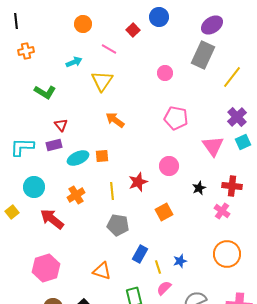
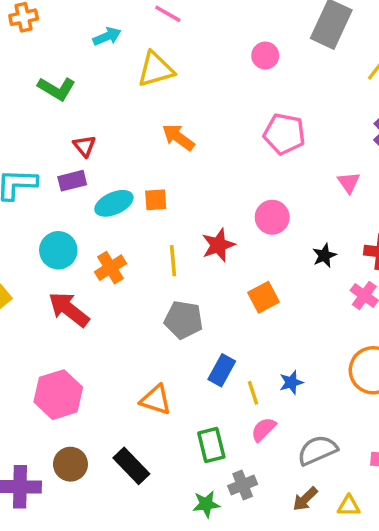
yellow triangle: (102, 81) -> (156, 69), turned 40
pink triangle: (213, 146) -> (349, 182), size x0.6
cyan circle: (34, 187) -> (58, 250), moved

